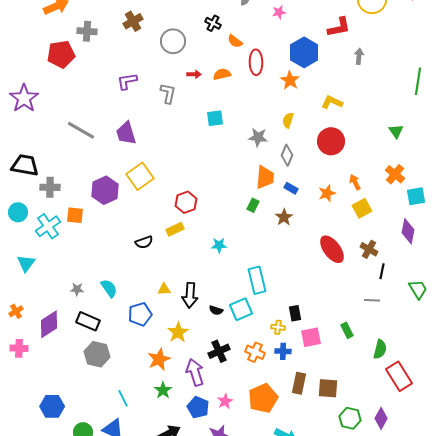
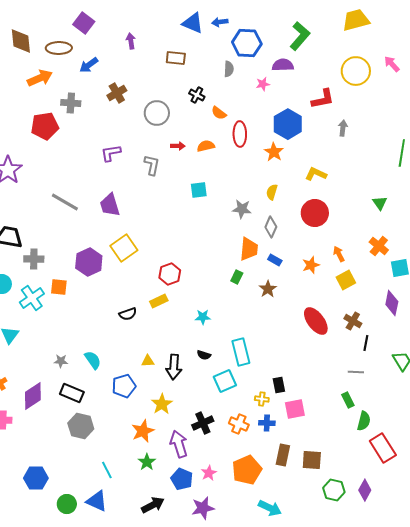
black semicircle: (216, 310) -> (204, 355), moved
green rectangle: (347, 330) -> (348, 400), moved

